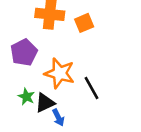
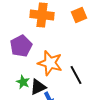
orange square: (84, 23) -> (79, 15), moved

